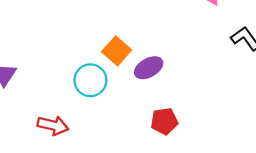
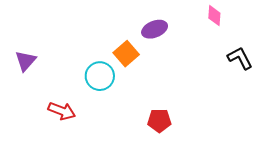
purple ellipse: (149, 68) -> (155, 29), moved

